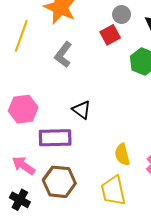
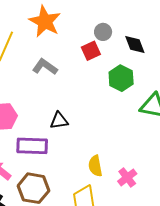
gray L-shape: (63, 55) -> (45, 67), turned 85
black triangle: (82, 110) -> (59, 121), turned -48

